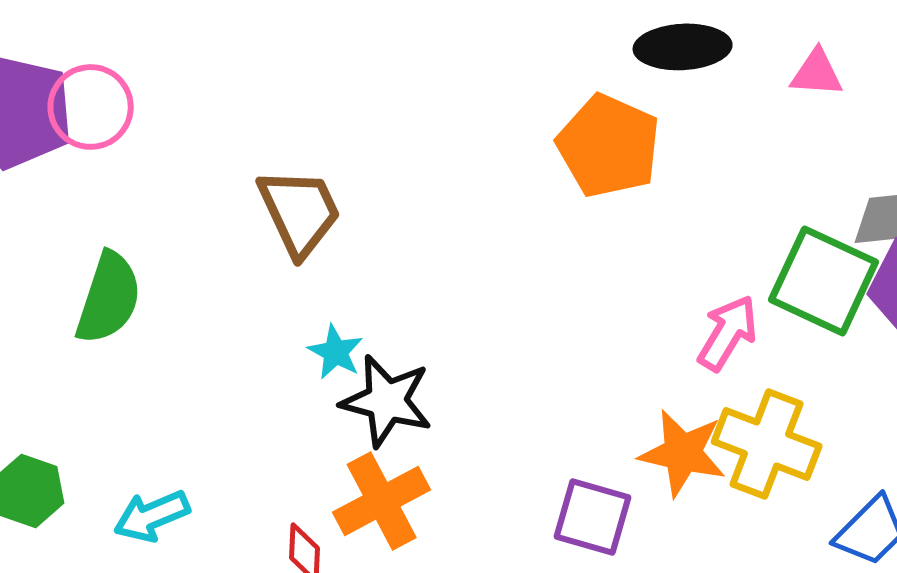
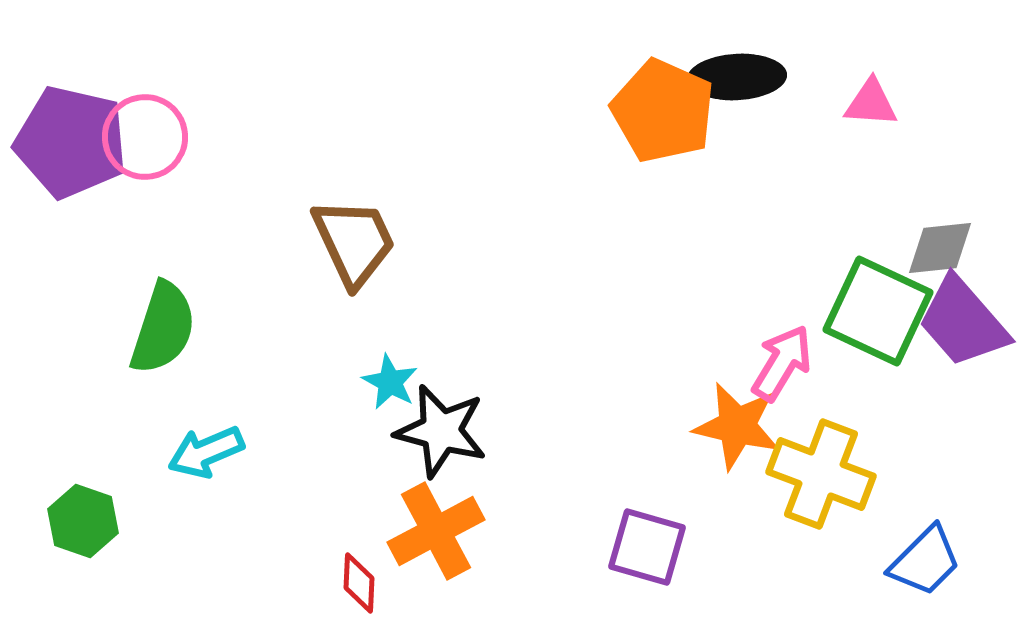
orange pentagon: (609, 146) -> (663, 111), moved
orange star: (683, 453) -> (737, 426), moved
cyan arrow: (152, 516) -> (206, 452), moved

